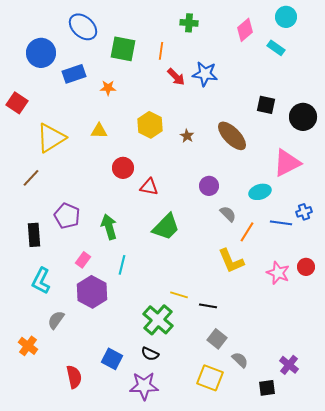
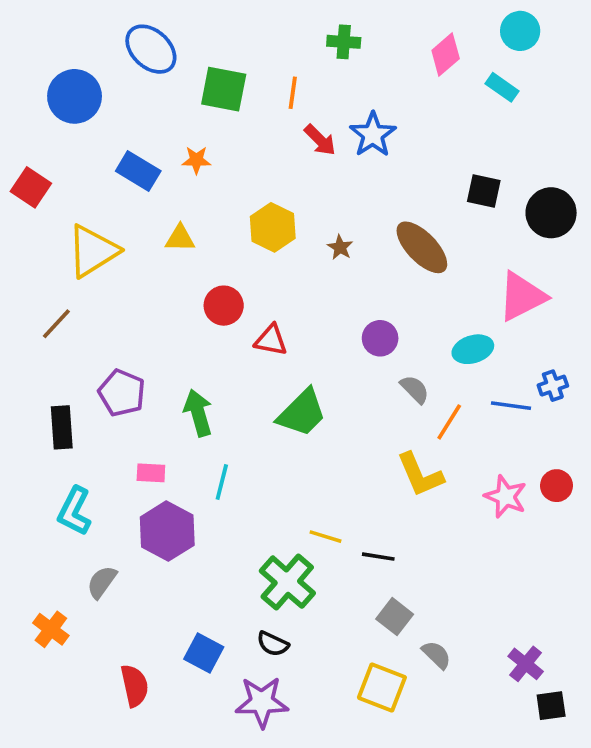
blue rectangle: (74, 74) -> (138, 171), moved, turned 50
blue star: (205, 74) -> (373, 135), turned 30
pink rectangle: (83, 260) -> (151, 473), turned 56
black square: (267, 388) -> (551, 706), moved

